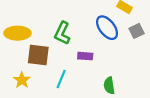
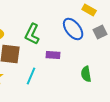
green semicircle: (109, 86) -> (86, 74), moved

